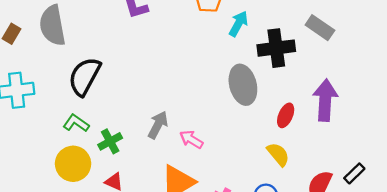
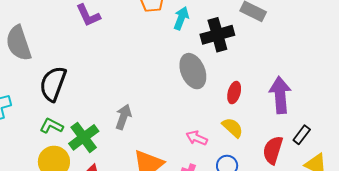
purple arrow: (325, 100) -> (280, 95), moved
pink arrow: (191, 139) -> (197, 138), moved
green cross: (110, 141) -> (84, 137), size x1.4

